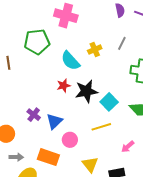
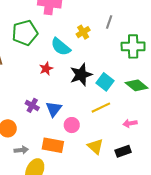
red star: (64, 86) -> (46, 69), moved
pink arrow: (128, 147) -> (130, 123), turned 40

